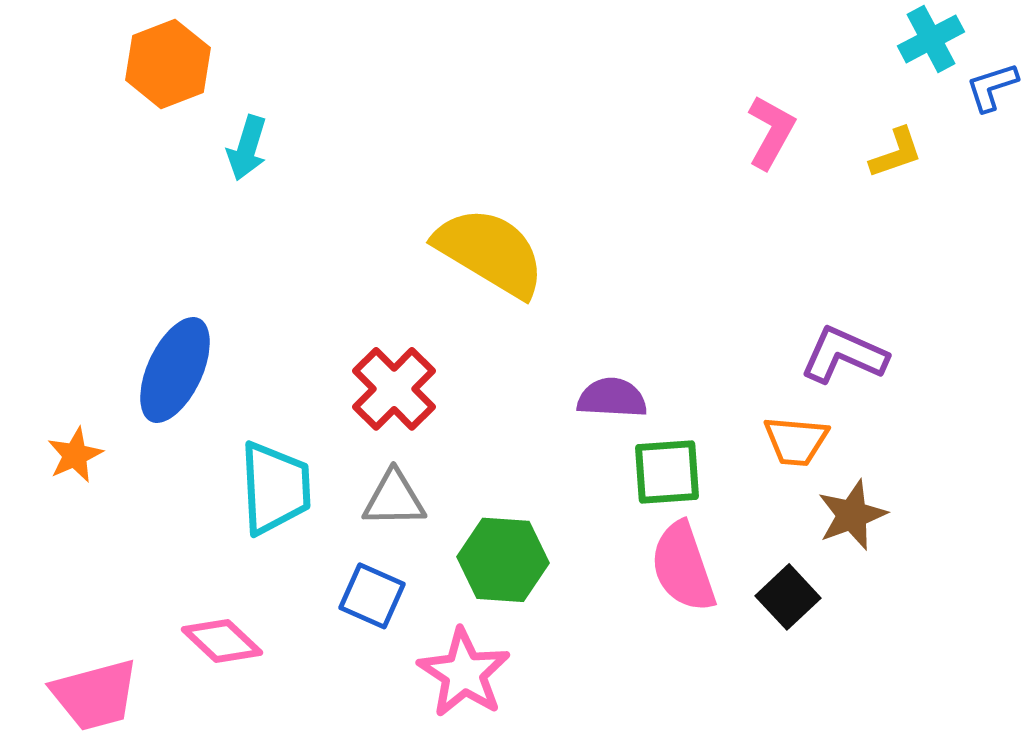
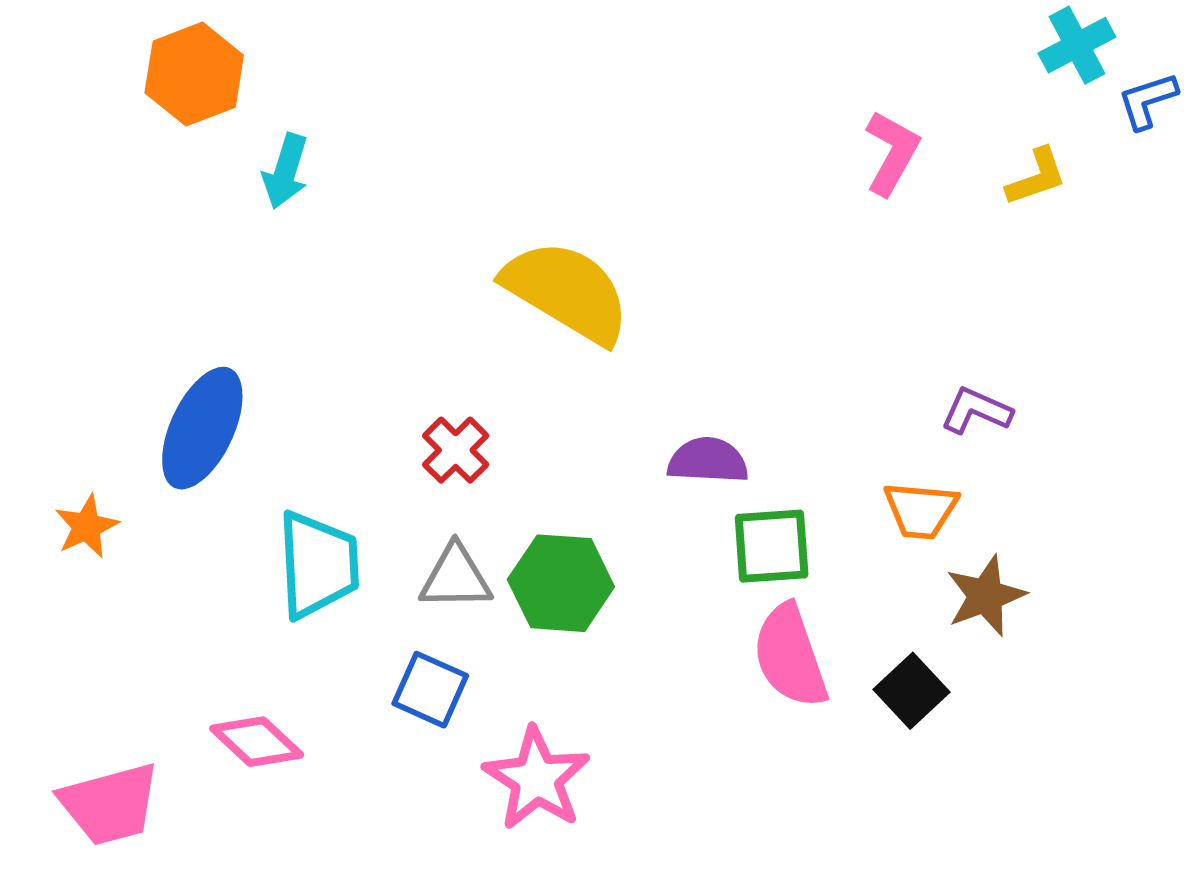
purple L-shape: (844, 355) -> (976, 411), size x0.7
red cross: (394, 389) -> (456, 450), size x0.7
green hexagon: (503, 560) -> (561, 583), moved

